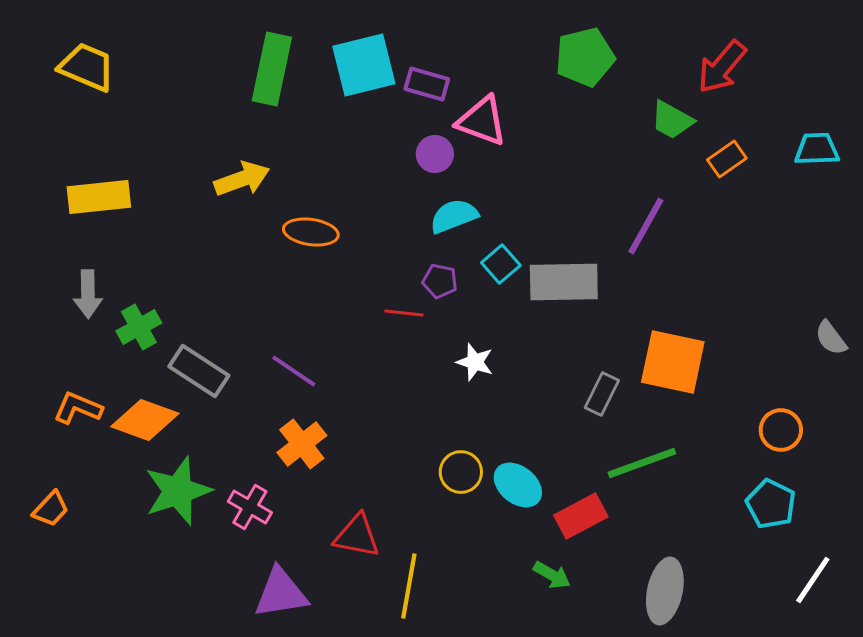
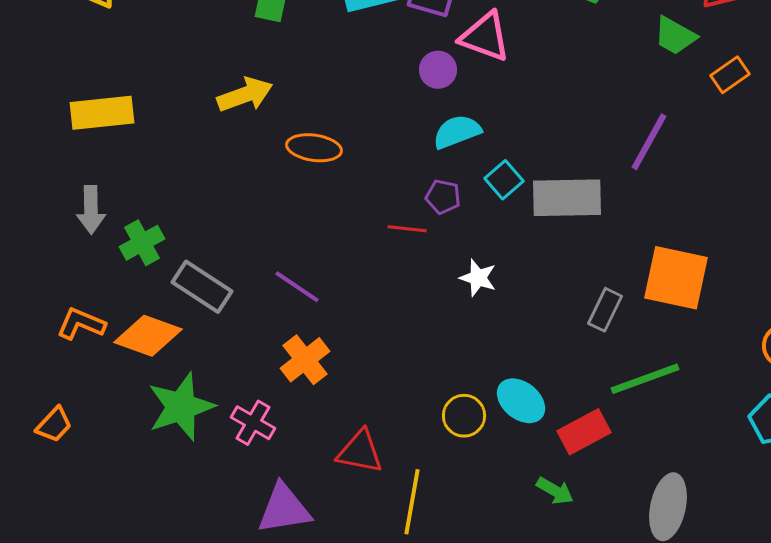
yellow circle: (461, 472) -> (464, 416), moved

